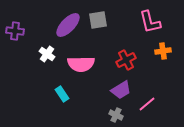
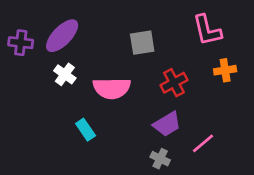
gray square: (98, 20) -> (142, 43), moved
purple ellipse: (68, 25) -> (62, 36), moved

